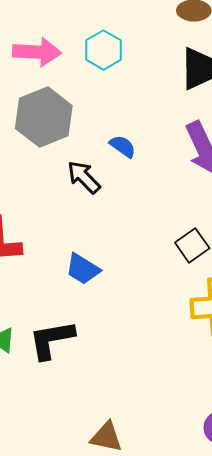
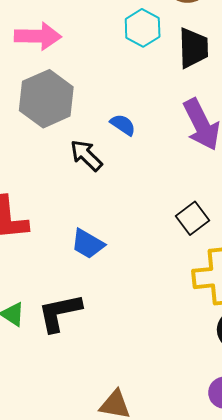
cyan hexagon: (103, 50) -> (143, 28), moved

